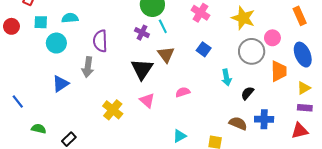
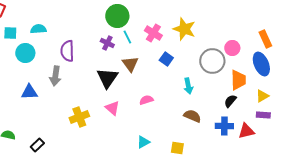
pink cross: (200, 13) -> (153, 33), moved
orange rectangle: (300, 16) -> (265, 39), moved
yellow star: (243, 18) -> (184, 29), moved
blue triangle: (61, 84) -> (29, 92), turned 30
black semicircle: (247, 93) -> (230, 101), moved
yellow cross: (113, 110) -> (79, 117), turned 30
brown semicircle: (238, 123) -> (192, 116), moved
red triangle: (300, 131) -> (246, 131), moved

